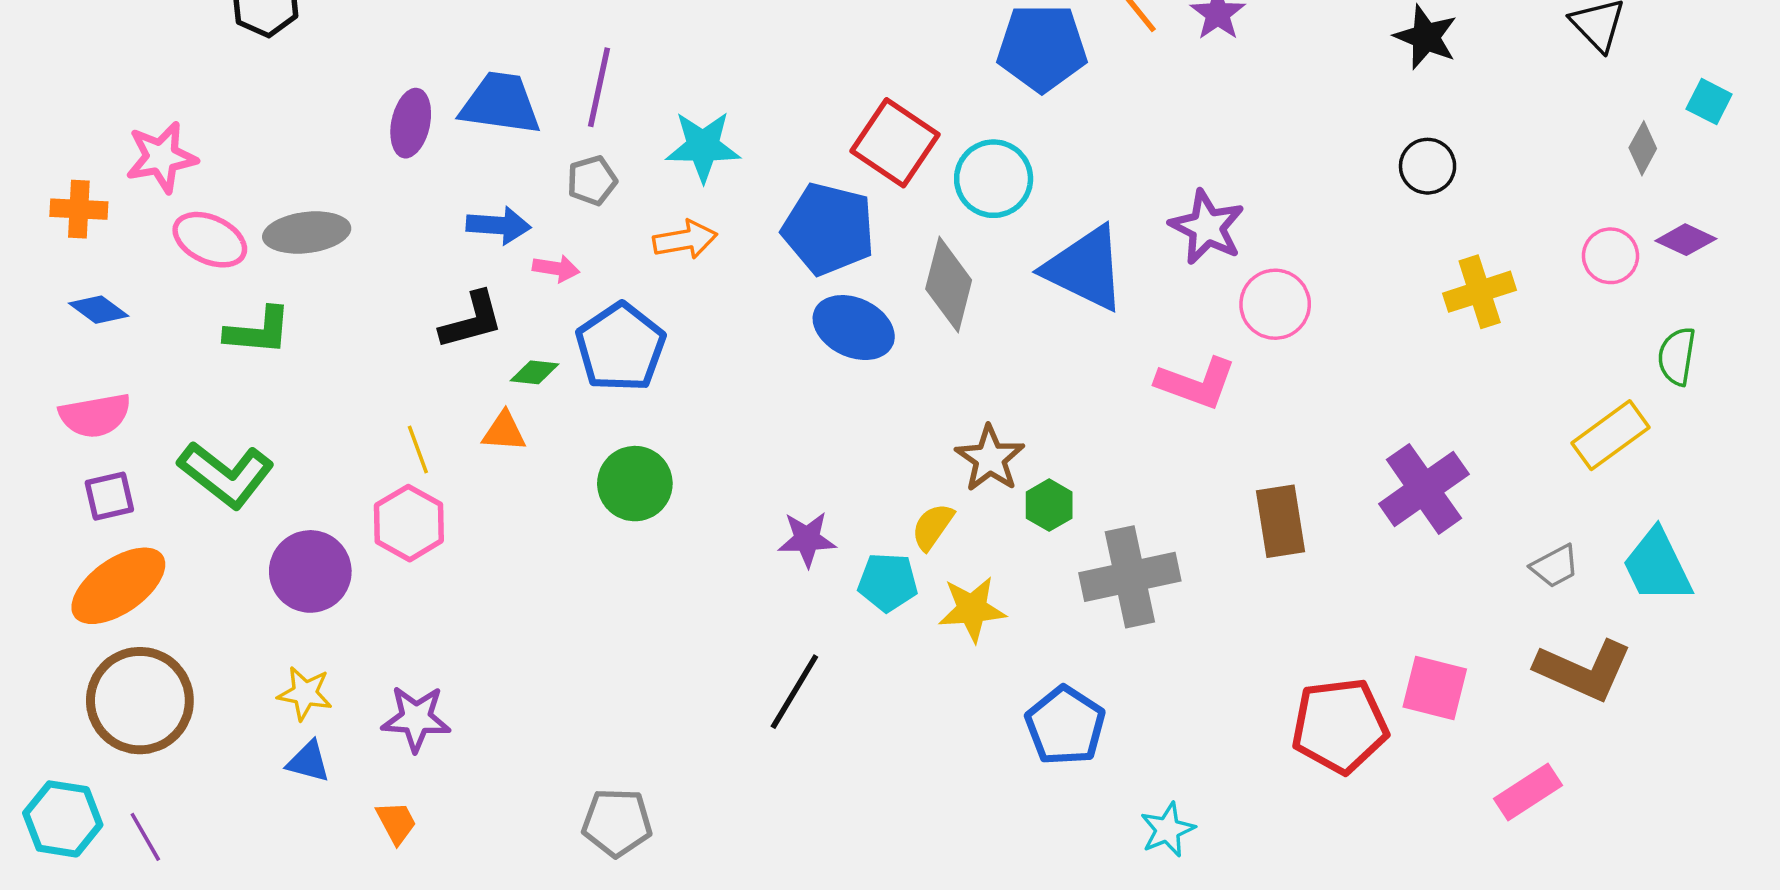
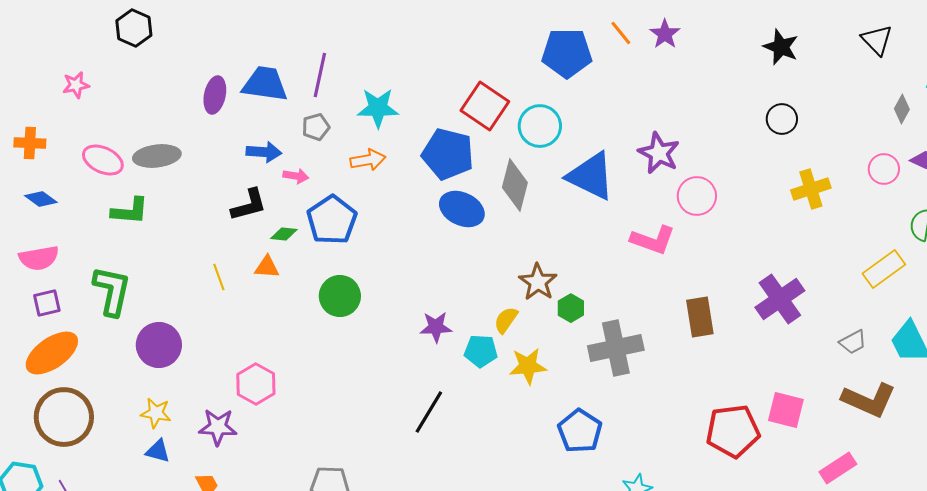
pink star: (161, 157) -> (76, 85), moved, size x0.7
green L-shape: (226, 475) -> (112, 291), turned -116
pink hexagon: (409, 523) -> (256, 384), moved

